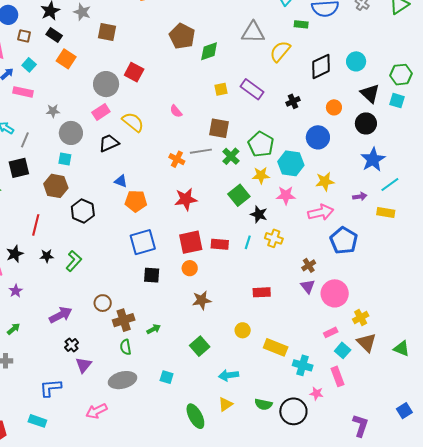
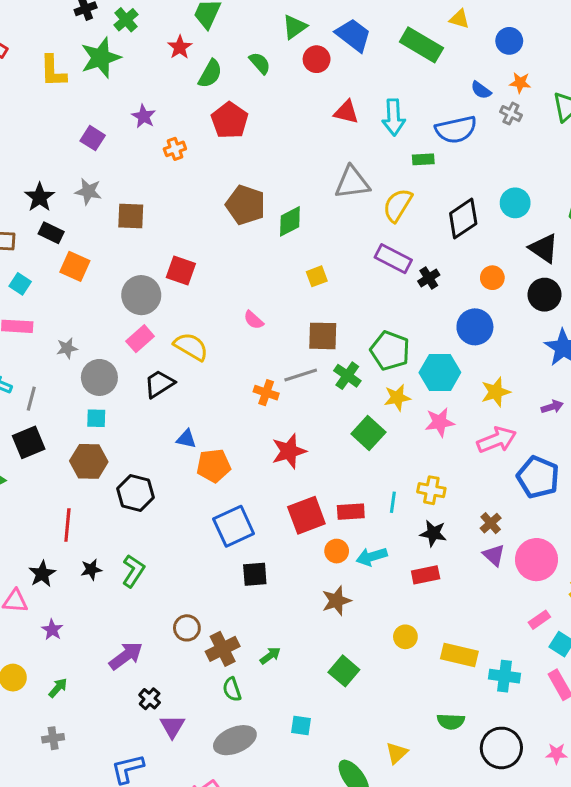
purple rectangle: (252, 89) -> (393, 259), moved
black star: (259, 214) -> (433, 533), moved
orange circle: (190, 268) -> (337, 551), moved
cyan arrow: (229, 375) -> (372, 557), moved
pink star: (316, 393) -> (557, 754), moved
green semicircle: (263, 404) -> (451, 721), moved

